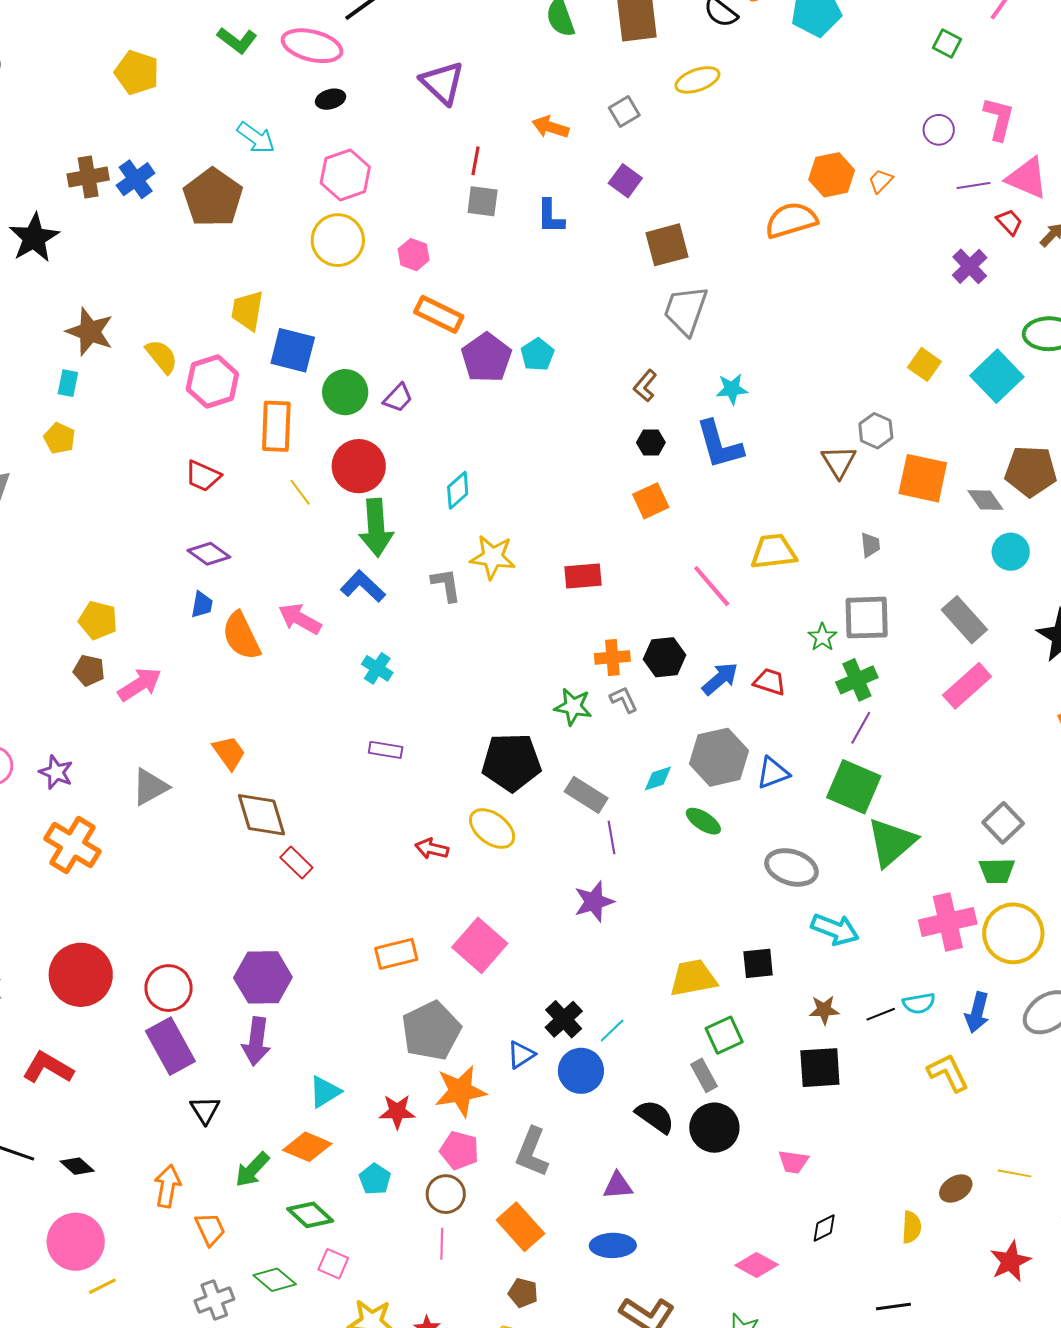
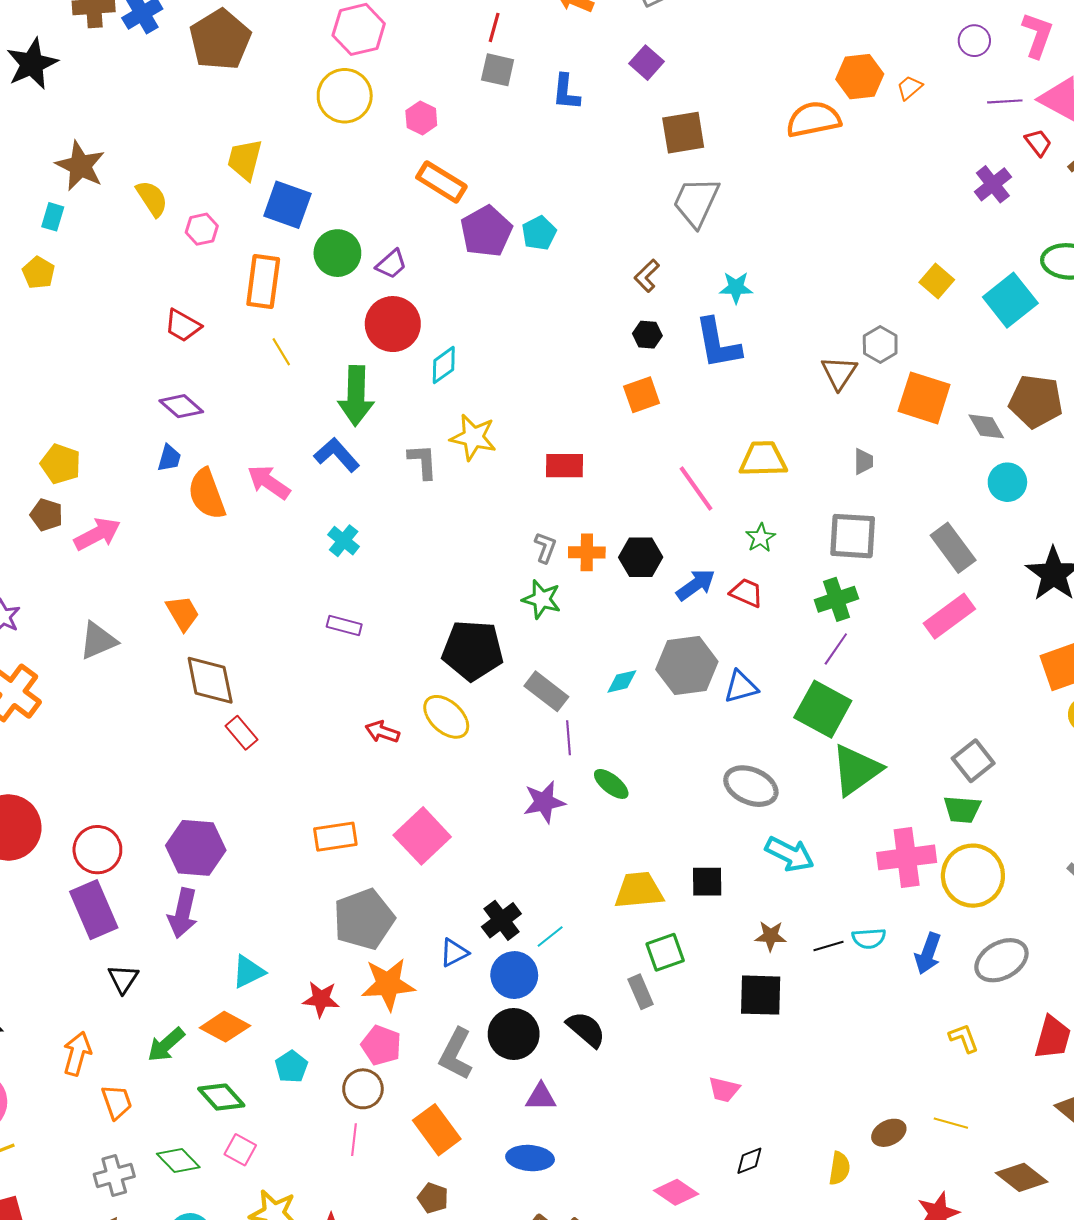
pink hexagon: (212, 381) -> (202, 229), size x0.6
red circle: (359, 466) -> (393, 324), moved
green star: (822, 637) -> (761, 538), moved
gray L-shape: (624, 700) -> (545, 548), moved, turned 40
green ellipse: (703, 821) -> (611, 784), moved
yellow L-shape: (948, 1073) -> (964, 1038), moved, size x0.7
black circle: (714, 1128) -> (514, 1034), moved

